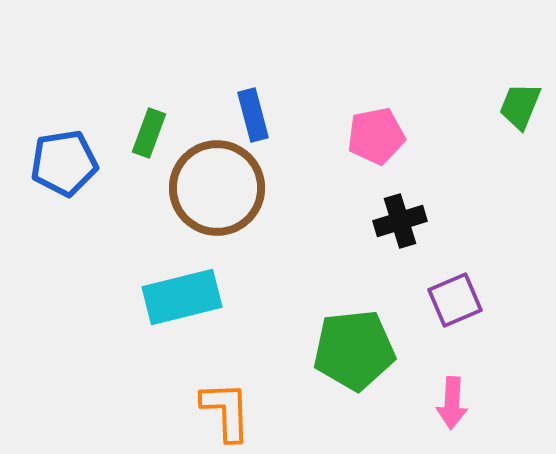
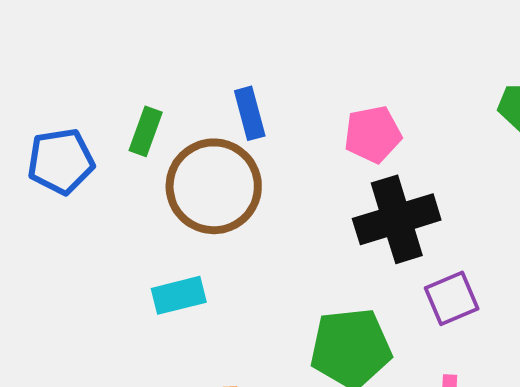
black cross: (400, 221) -> (397, 219), size x1.6
cyan rectangle: (182, 297) -> (179, 295), size x0.7

